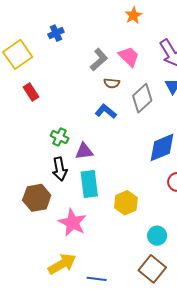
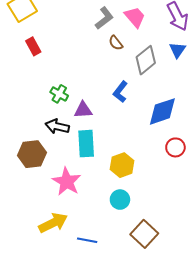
brown semicircle: (112, 83) -> (116, 43), turned 42
blue L-shape: (106, 111) -> (120, 92), moved, turned -95
black arrow: (60, 169) -> (57, 126), turned 110
cyan circle: (157, 236) -> (120, 200), moved

